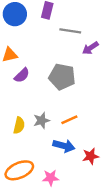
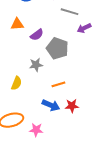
purple semicircle: (22, 75) -> (37, 35), moved
gray star: (42, 120) -> (36, 65), moved
red star: (91, 156) -> (72, 106), moved

